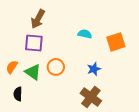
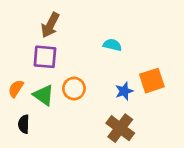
orange square: (116, 42) -> (152, 81), moved

